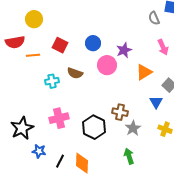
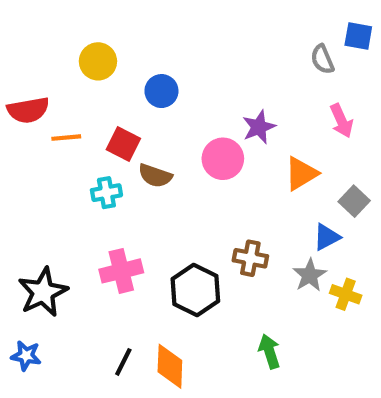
yellow circle: (34, 19) -> (98, 61), moved
blue circle: (93, 43) -> (161, 91), moved
red square: (60, 45) -> (123, 144), moved
blue triangle: (156, 102) -> (327, 237), turned 32
gray star: (133, 128) -> (310, 275), moved
blue star: (39, 151) -> (26, 356), moved

